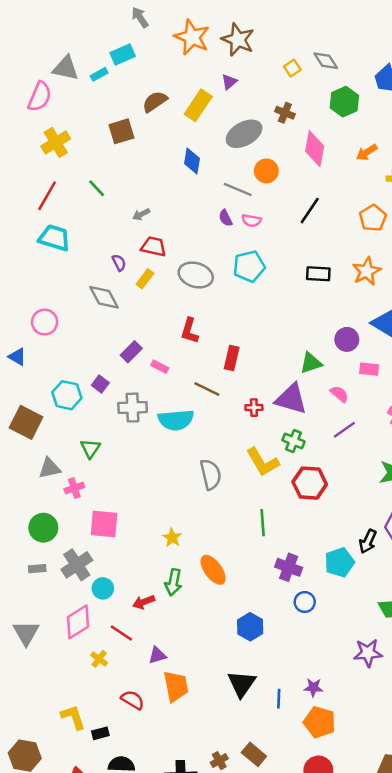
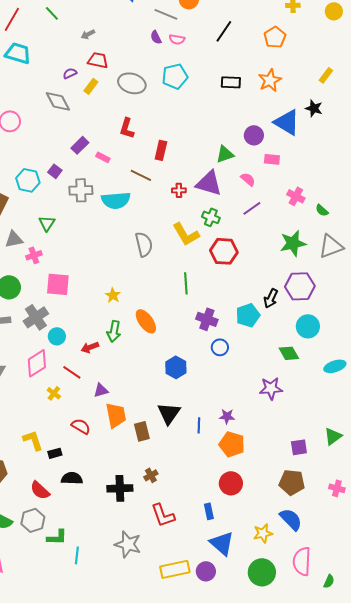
purple semicircle: (119, 263) -> (70, 73), turned -88
brown rectangle: (254, 754) -> (142, 431), moved, turned 36

